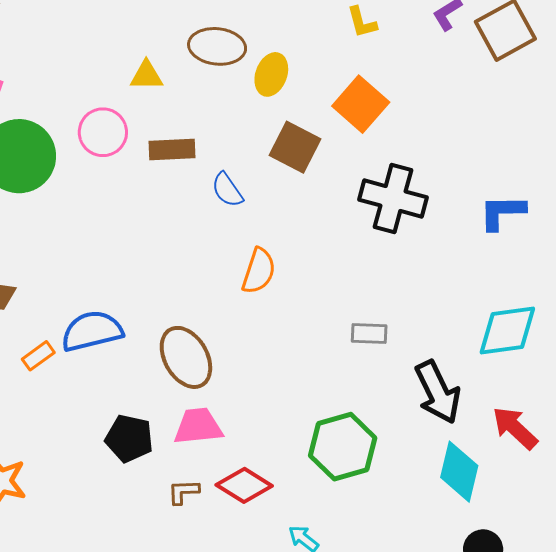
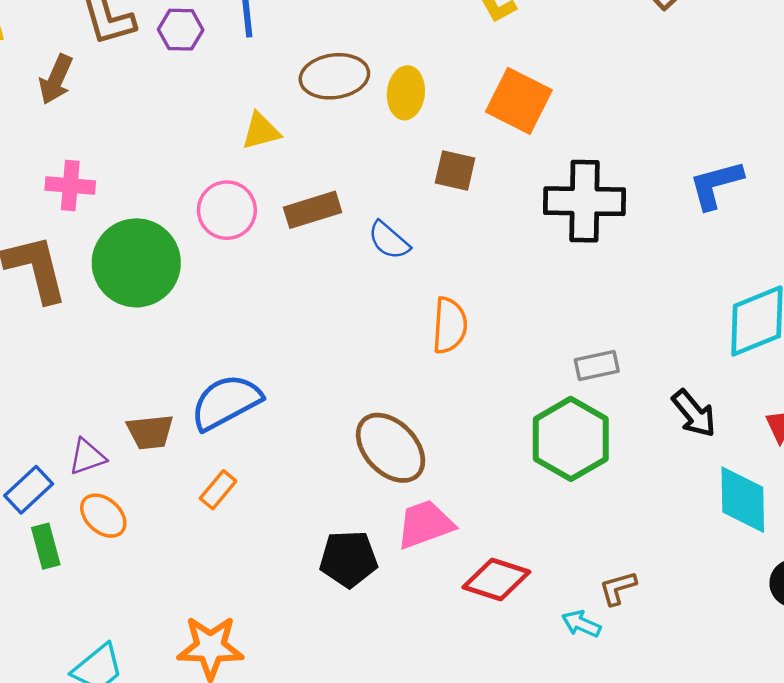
brown square: (295, 147) -> (455, 170), size x0.7
blue semicircle: (92, 331) -> (226, 402), moved
black arrow: (438, 392) -> (694, 413), size x0.7
green hexagon: (343, 447) -> (571, 439), moved
brown L-shape: (183, 492) -> (618, 588), moved

